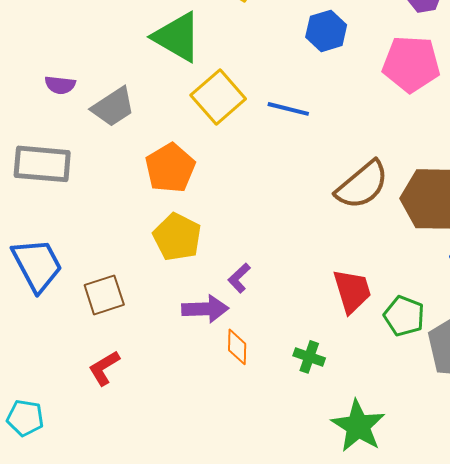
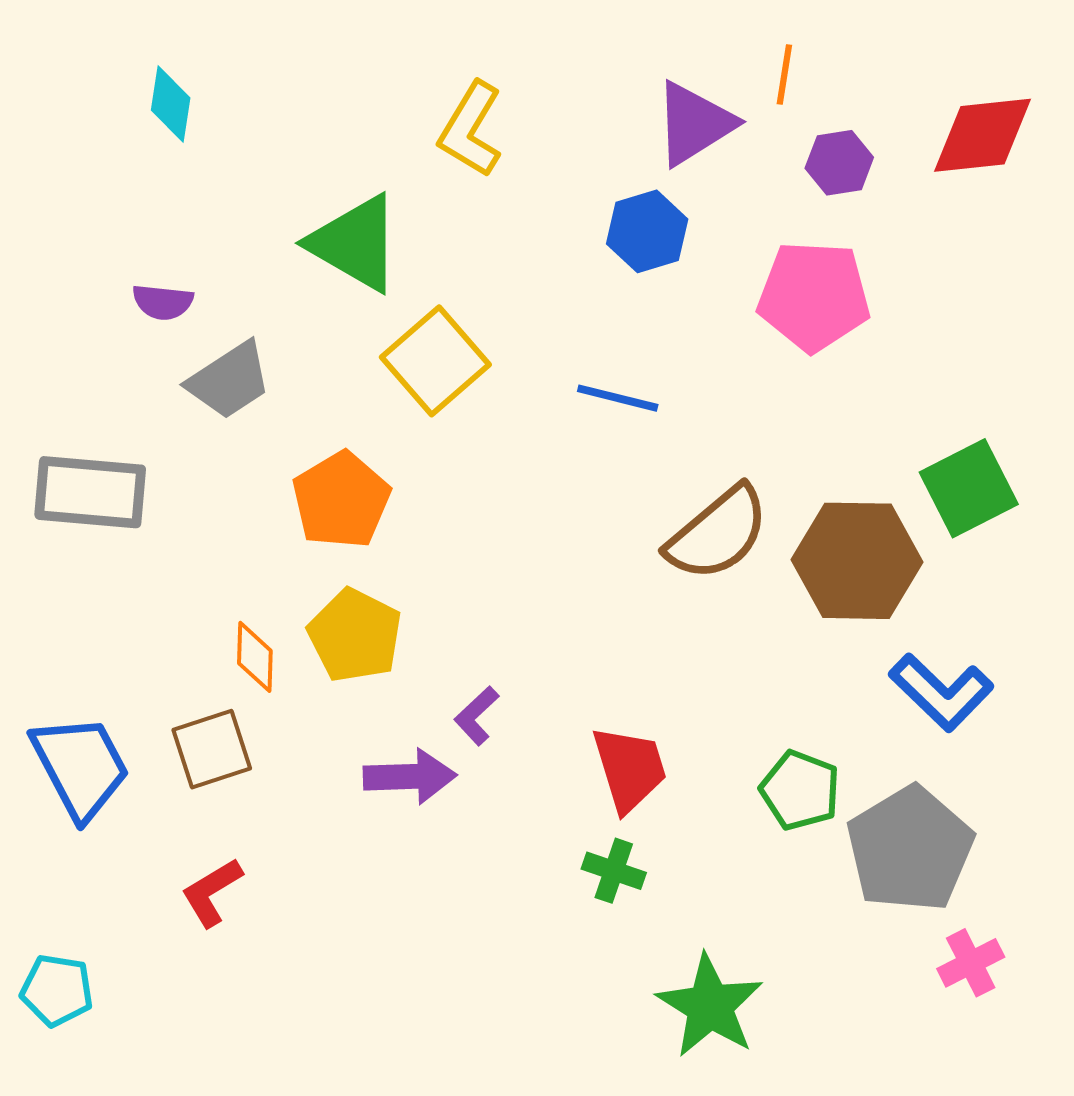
purple semicircle: (60, 85) -> (163, 302), moved
blue line: (288, 109) -> (618, 398), moved
blue trapezoid: (37, 265) -> (80, 767), moved
red trapezoid: (352, 291) -> (629, 769), moved
orange diamond: (237, 347) -> (255, 657), moved

